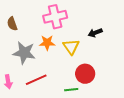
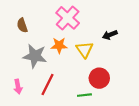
pink cross: (55, 17) -> (68, 18), turned -35
red line: (36, 80) -> (48, 84), turned -40

